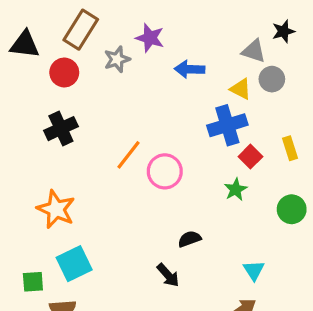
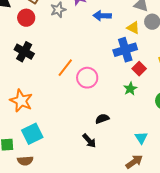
black cross: (61, 129) -> (24, 52), turned -36

